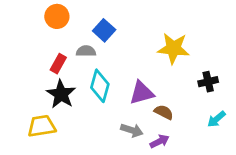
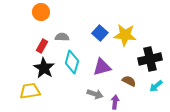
blue square: (104, 30) -> (100, 33), moved
black cross: (208, 82) -> (150, 59), size x1.6
brown semicircle: (164, 112) -> (129, 81), moved
purple arrow: (160, 141) -> (115, 102), turned -56

